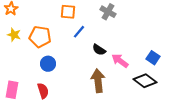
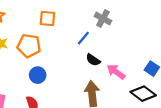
orange square: (68, 12) -> (47, 19), moved
blue line: (79, 32) -> (83, 38), moved

